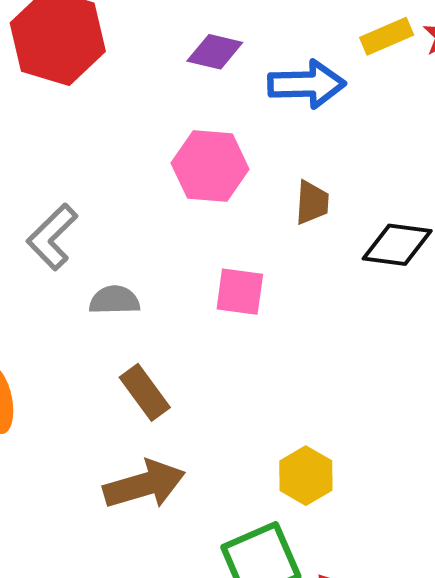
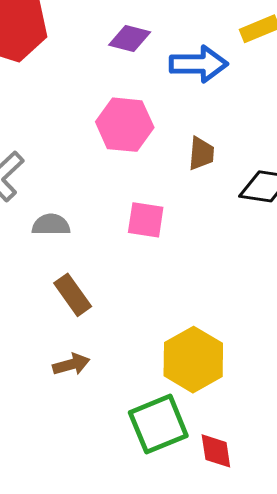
yellow hexagon: (306, 476) -> (193, 360), size x1.5
brown arrow: (144, 485) -> (71, 364), size x0.6

